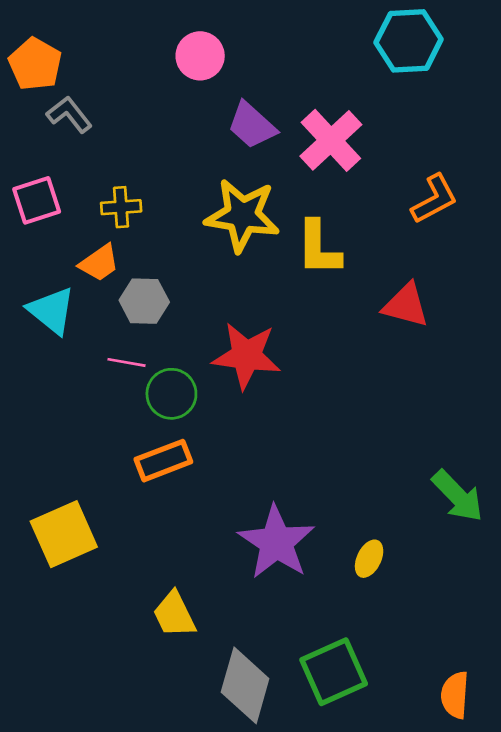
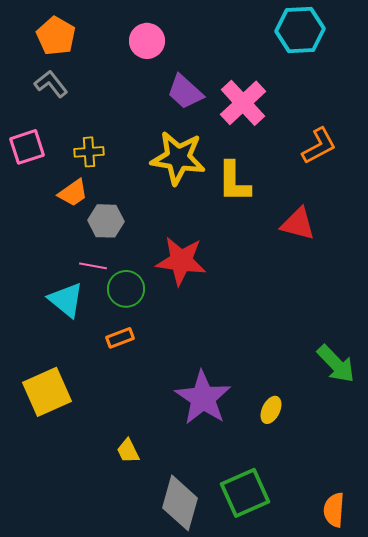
orange pentagon: (35, 64) -> (56, 36), moved
cyan triangle: (52, 311) -> (66, 300), moved
orange rectangle: (163, 461) -> (120, 338), size x0.7
yellow trapezoid: (174, 615) -> (128, 451), size x0.7

